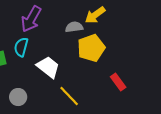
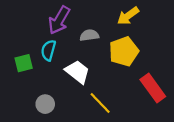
gray semicircle: (74, 27) -> (89, 35), moved
red rectangle: (118, 82) -> (153, 88), size x1.5

